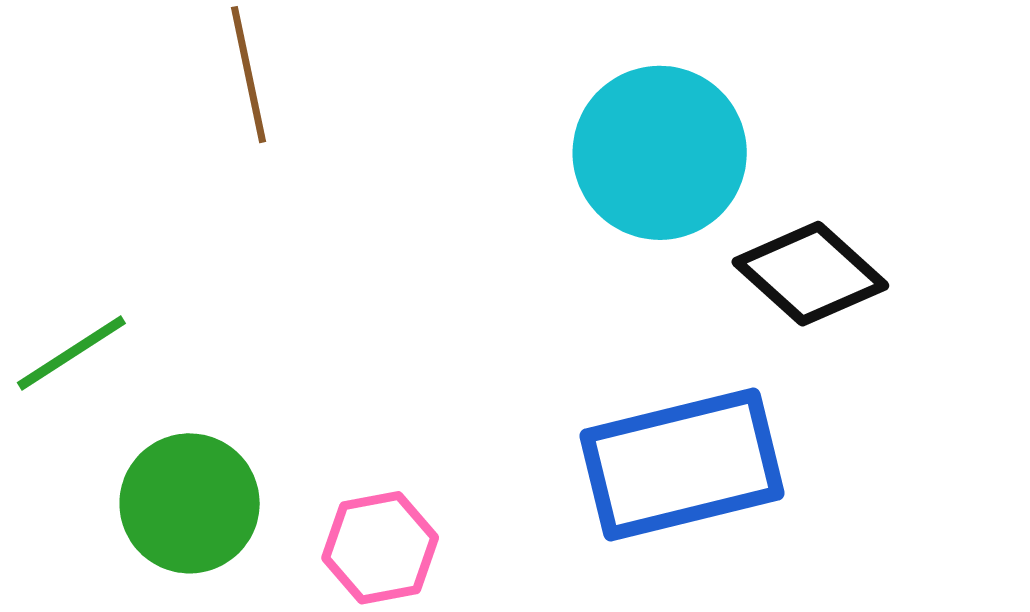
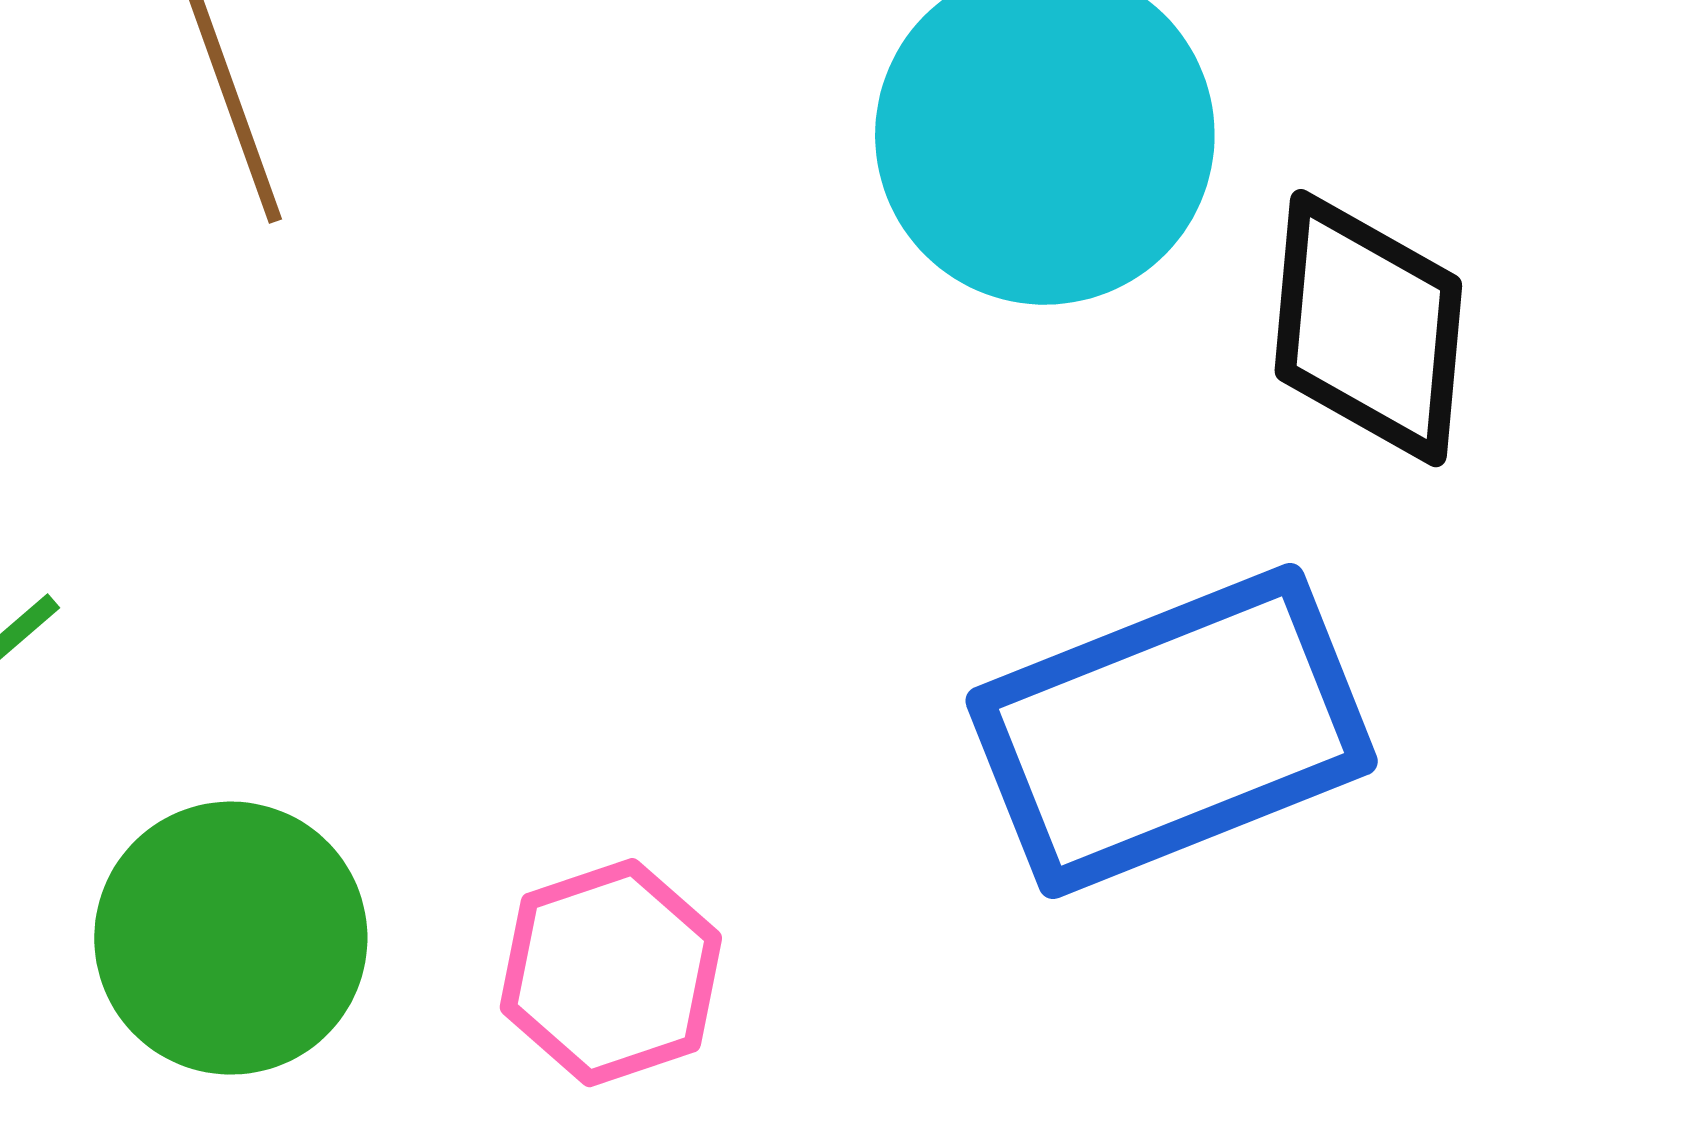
black diamond: (810, 274) -> (1368, 328), turned 61

